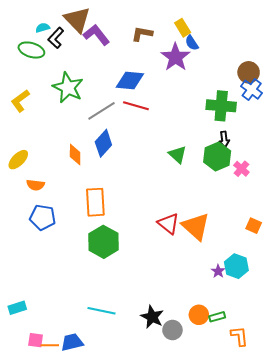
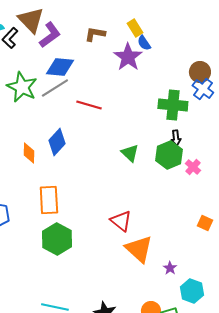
purple L-shape: (96, 35) -> (50, 35), turned 92
blue diamond: (130, 80) -> (60, 67), moved
gray line: (101, 111) -> (55, 88), moved
orange triangle: (196, 227) -> (139, 249), moved
cyan hexagon: (236, 266) -> (192, 291), moved

